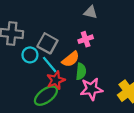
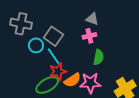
gray triangle: (91, 12) -> (92, 19), moved
orange semicircle: (71, 59) -> (72, 80), moved
green semicircle: (81, 71) -> (99, 57), moved

